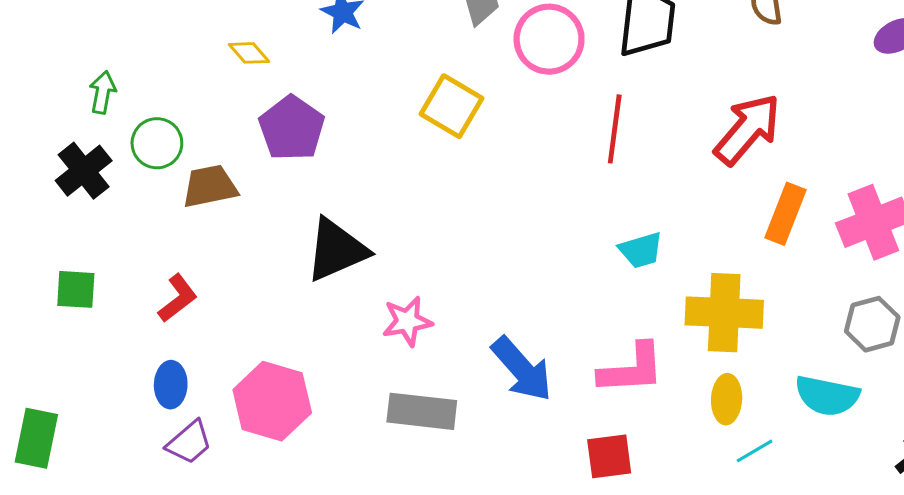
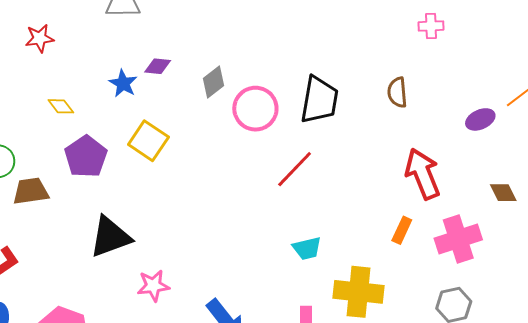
yellow square: (451, 106) -> (148, 141), moved
red line: (615, 129) -> (295, 169), turned 33
red arrow: (748, 129) -> (423, 174), moved, turned -66
orange rectangle: (786, 214) -> (402, 230), size x0.7

